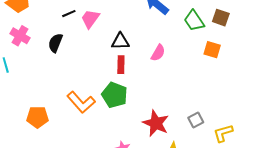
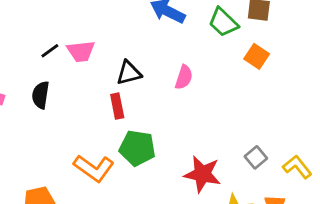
pink trapezoid: (90, 19) -> (81, 51), turned -120
orange square: (212, 50) -> (257, 56), turned 30
red rectangle: (121, 65) -> (117, 106), moved
yellow L-shape: (223, 133) -> (297, 167), turned 80

